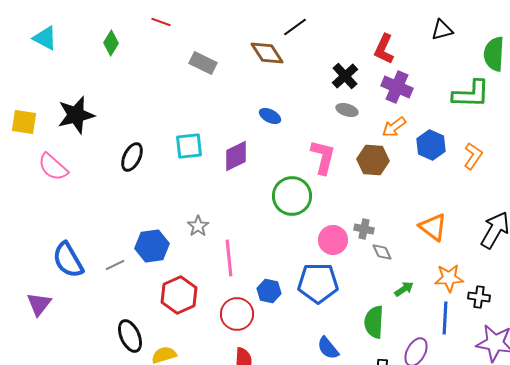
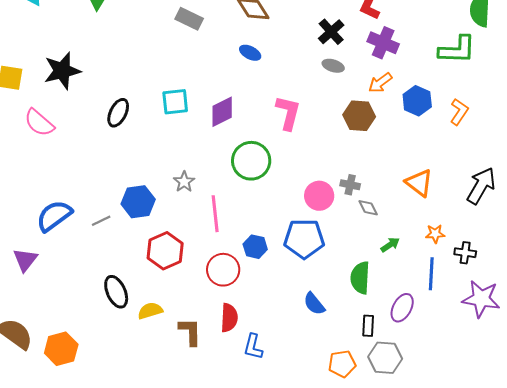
blue ellipse: (270, 116) -> (250, 53), moved
pink L-shape: (323, 157) -> (288, 113), moved
green circle: (292, 196) -> (251, 161), moved
blue semicircle: (68, 260) -> (54, 216), turned 84
orange star: (449, 278) -> (435, 234), size x0.7

